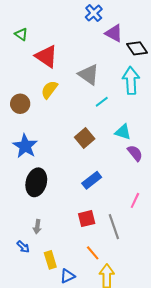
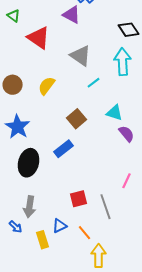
purple triangle: (114, 33) -> (72, 15), moved
yellow semicircle: (49, 90) -> (47, 86), moved
blue rectangle: (92, 180) -> (64, 149), moved
gray arrow: (37, 227) -> (30, 207), size x1.5
blue triangle: (67, 276) -> (60, 226), moved

